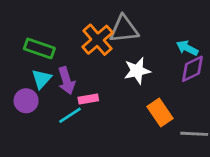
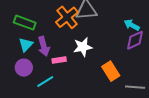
white star: (137, 71) -> (83, 47), moved
purple circle: (26, 101) -> (24, 68), moved
cyan line: (70, 115) -> (45, 81), moved

